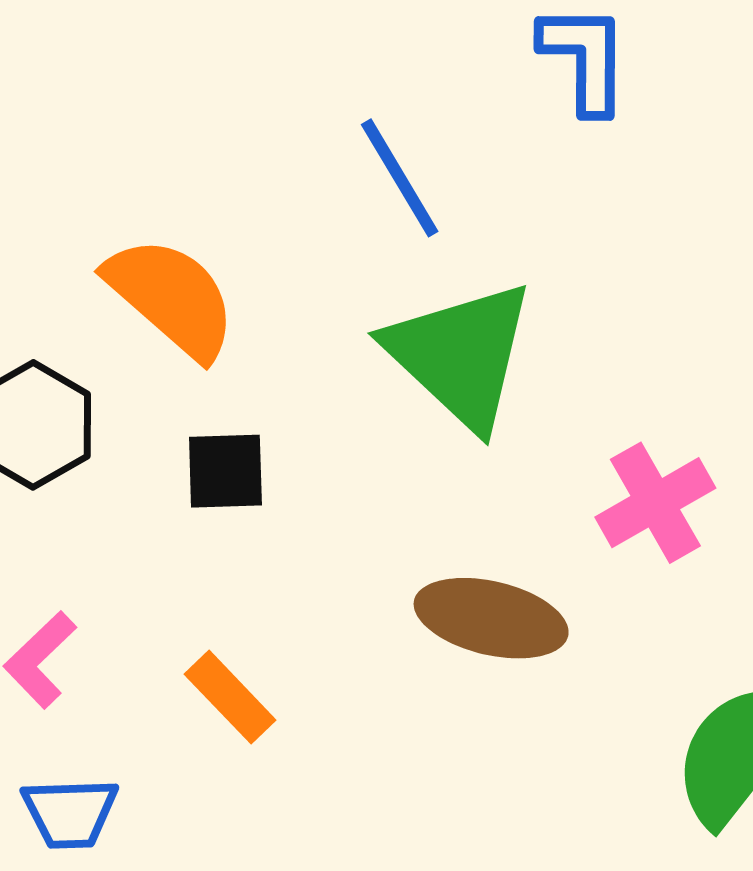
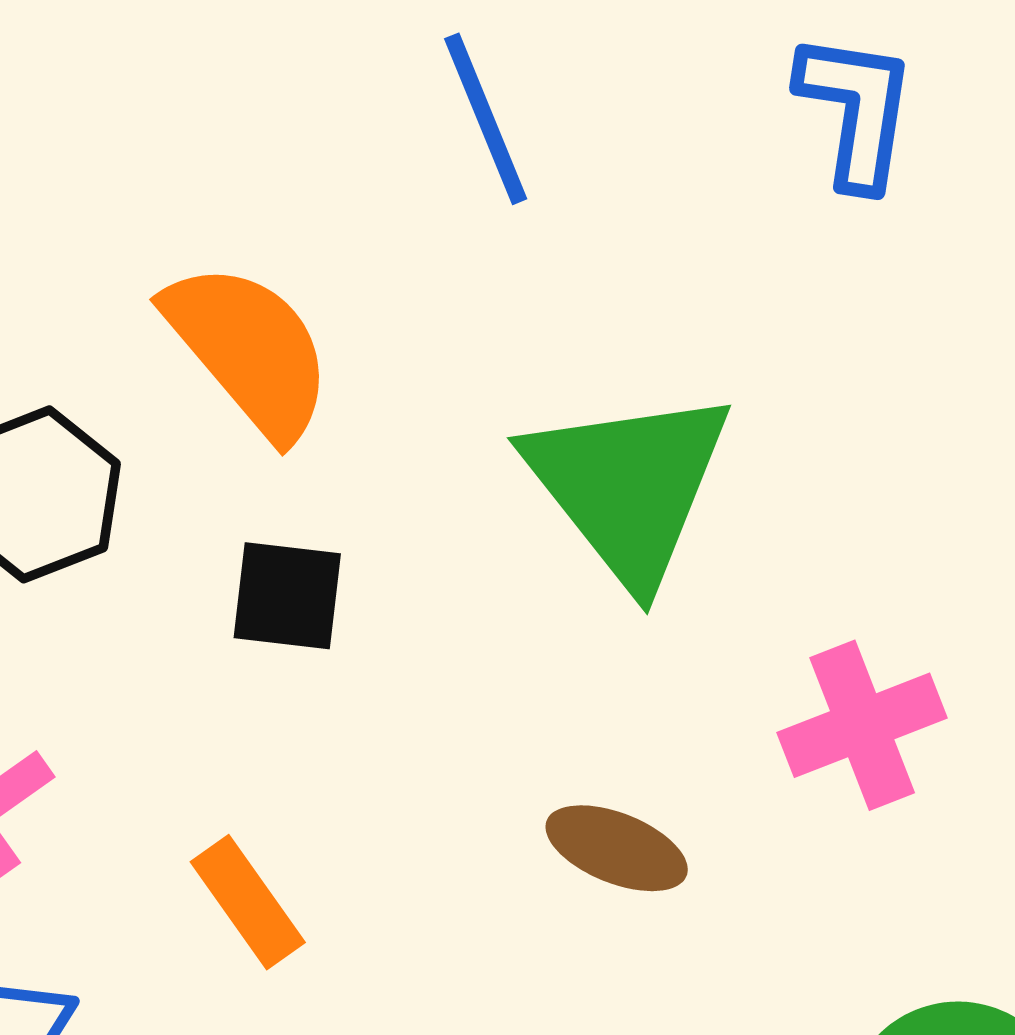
blue line: (400, 178) -> (486, 119), moved
brown ellipse: (491, 618) -> (617, 848), size x0.7

